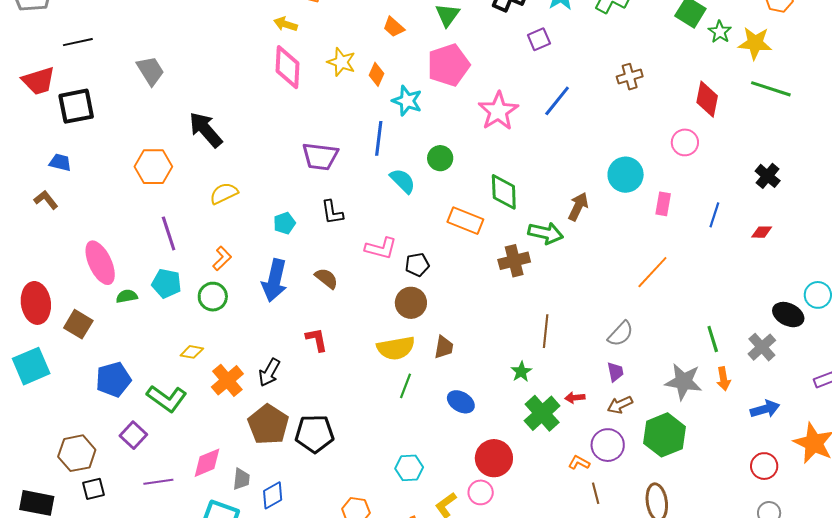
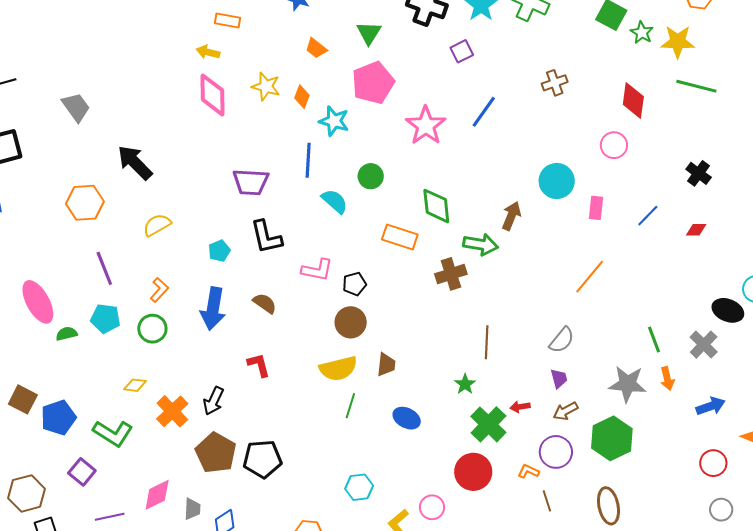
black L-shape: (332, 212) -> (266, 237), size x1.4
blue line: (714, 215) -> (648, 216), turned 30
brown square: (78, 324) -> (23, 399), moved
red circle: (494, 458) -> (473, 472), moved

